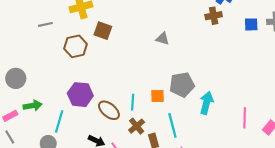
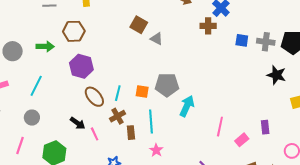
brown square: (103, 31) -> (139, 25), moved
purple hexagon: (80, 95) -> (81, 66), moved
green arrow: (33, 106) -> (45, 46), moved
cyan line: (59, 122) -> (36, 86), moved

